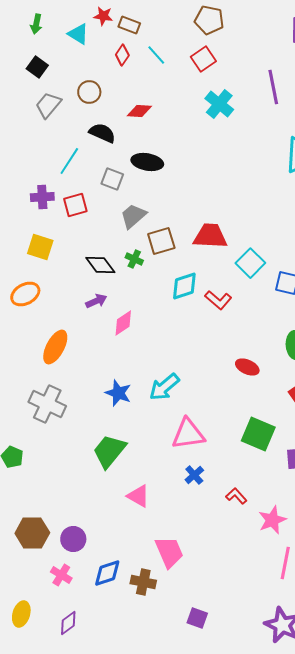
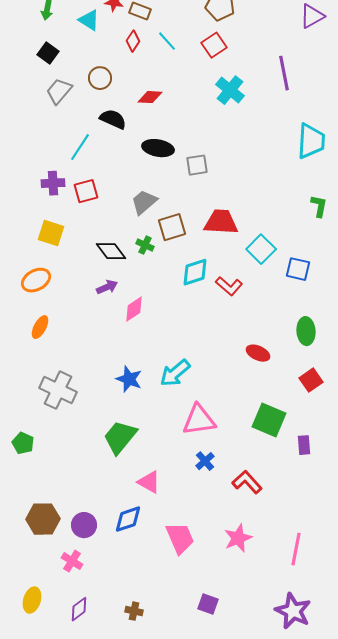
gray square: (112, 179) -> (197, 165), moved, turned -30
orange ellipse: (55, 347) -> (40, 327), moved, size x0.7
red L-shape: (236, 496) -> (247, 482), size x1.4
pink star: (272, 520) -> (238, 538), moved
blue diamond: (107, 573) -> (128, 519), moved
brown cross: (143, 582) -> (134, 611), moved, size x0.7

